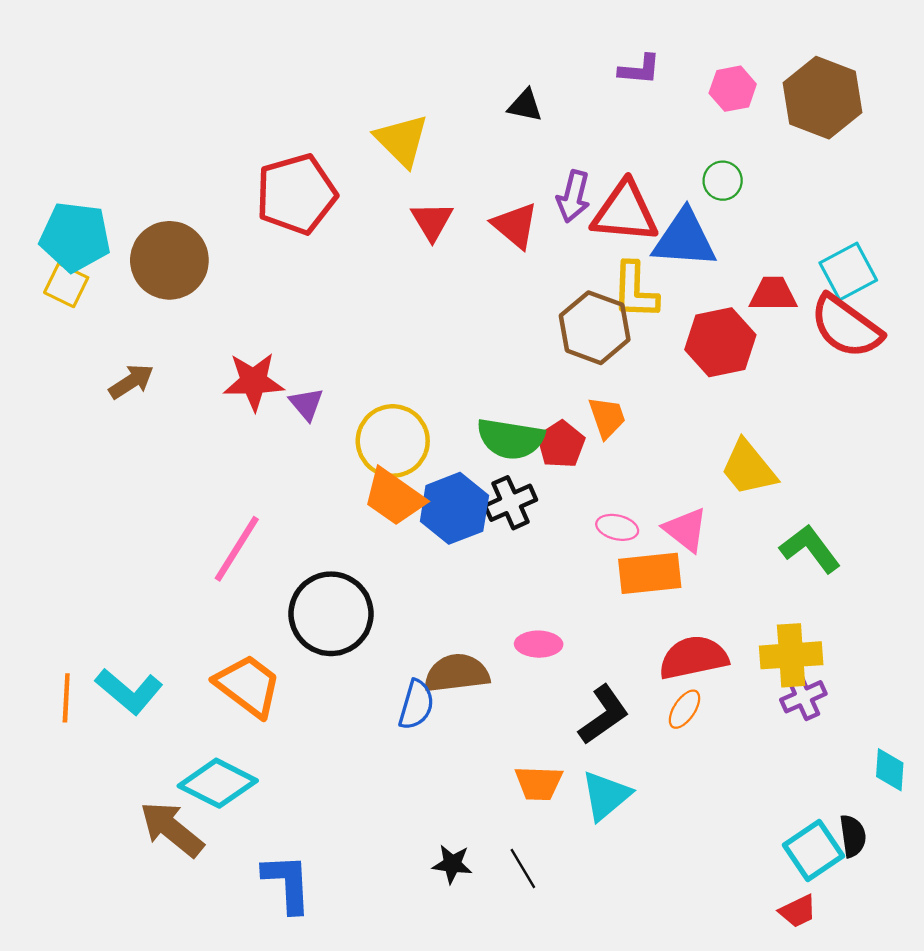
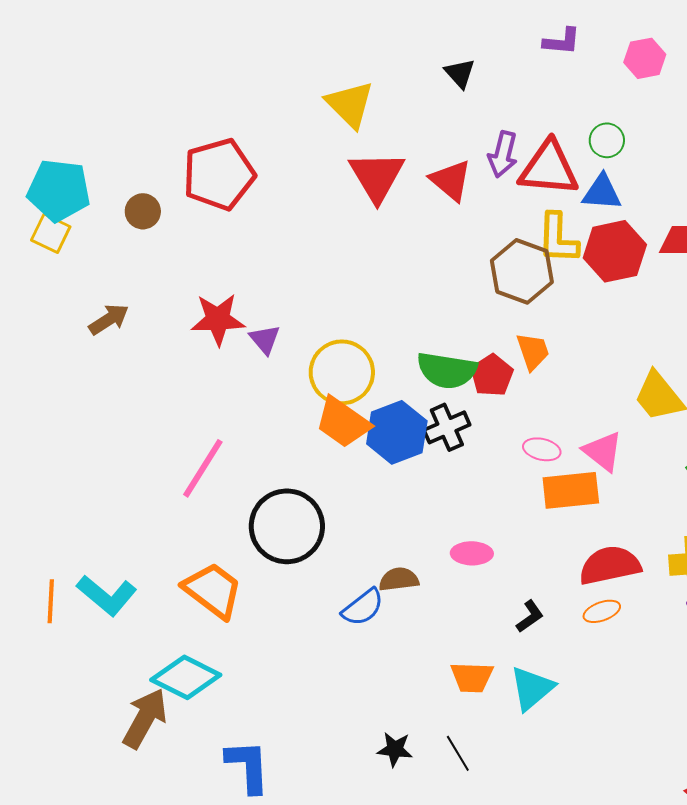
black triangle: (525, 105) -> (460, 73), turned 36
green circle: (723, 181) -> (607, 140), moved
red pentagon: (296, 194) -> (219, 174), moved
red triangle: (432, 221) -> (377, 176), size x1.5
blue triangle: (684, 239) -> (602, 192), size x0.7
brown circle: (169, 260) -> (143, 211), size x0.5
red hexagon: (720, 342) -> (615, 251), moved
brown semicircle: (457, 673) -> (399, 579), size x0.7
blue semicircle: (416, 705) -> (363, 607), turned 36
orange ellipse: (684, 709) -> (602, 611), turned 36
black L-shape: (604, 715) -> (530, 616), size x0.6
brown arrow: (172, 829) -> (145, 718), turned 80

